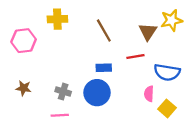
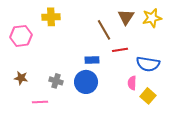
brown line: (104, 31) -> (104, 30), moved
brown triangle: (148, 32) -> (126, 17), moved
pink line: (60, 115) -> (40, 102), moved

